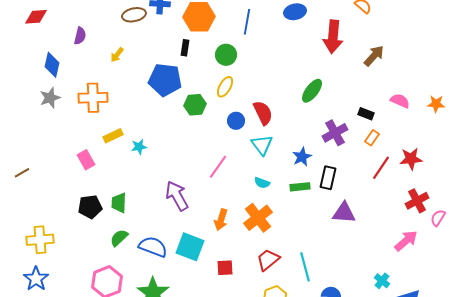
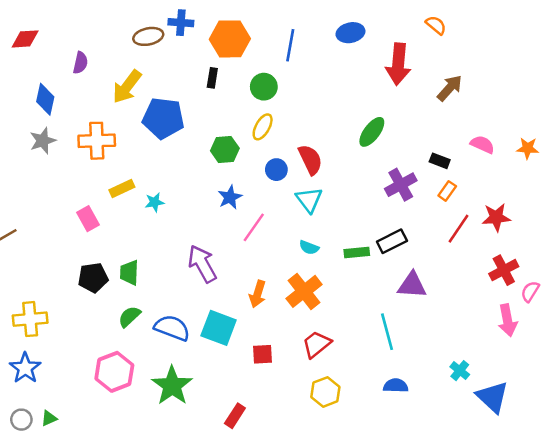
yellow arrow: (117, 55) -> (127, 87), size x1.8
blue pentagon: (165, 80) -> (163, 118), moved
blue star: (302, 157) -> (230, 197), moved
black rectangle: (328, 178) -> (392, 241), turned 50
pink arrow: (406, 241) -> (508, 320), moved, turned 120
cyan line: (305, 267) -> (387, 332), moved

